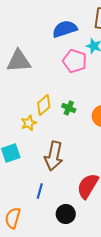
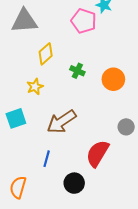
yellow diamond: (44, 105) -> (46, 54), moved
brown arrow: (54, 156) -> (61, 122), turned 44

